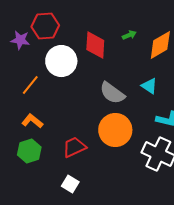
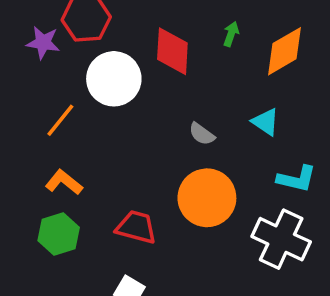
green arrow: (129, 35) -> (231, 34), turned -48
gray semicircle: (112, 93) -> (202, 134), size x0.6
red trapezoid: (74, 147) -> (136, 227), turned 40

